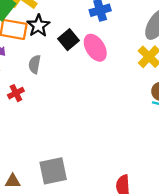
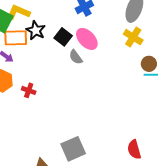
gray semicircle: (35, 64) -> (76, 57), moved, turned -35
red cross: (16, 93) -> (29, 90), turned -32

